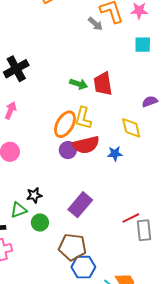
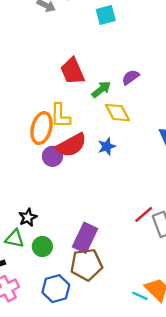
green arrow: (79, 84) -> (101, 89), moved, turned -42
purple rectangle: (80, 205) -> (85, 238), moved
green triangle: (19, 210) -> (15, 239), turned 48
blue hexagon: (83, 267) -> (56, 289), moved

